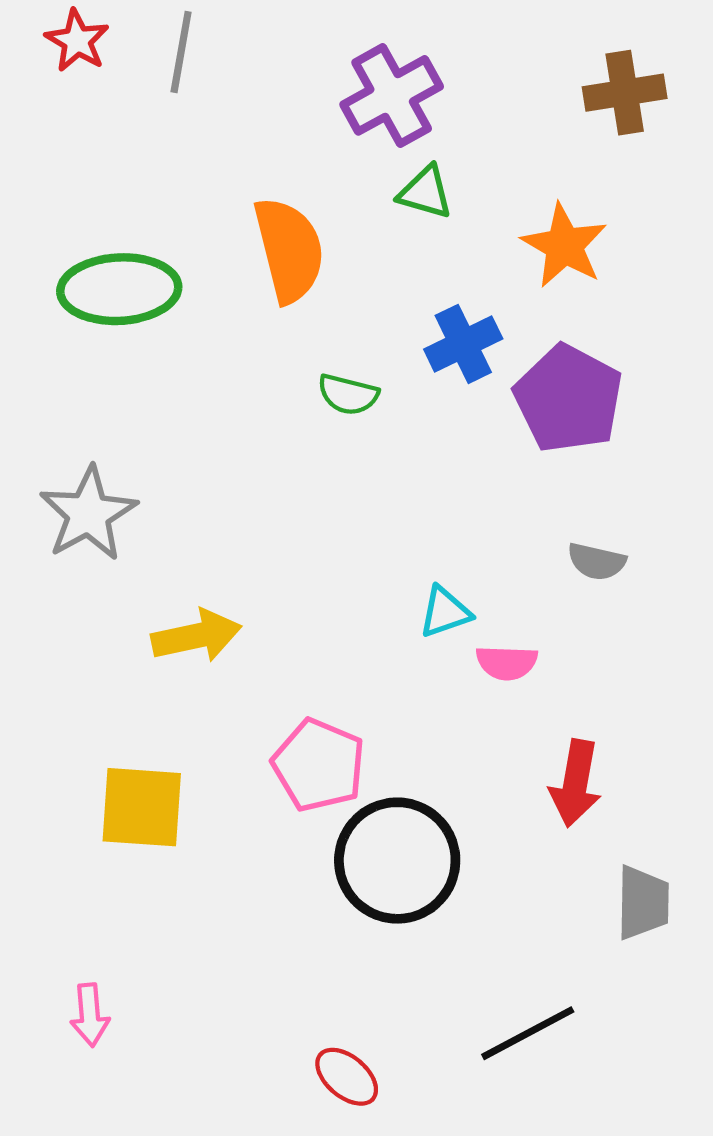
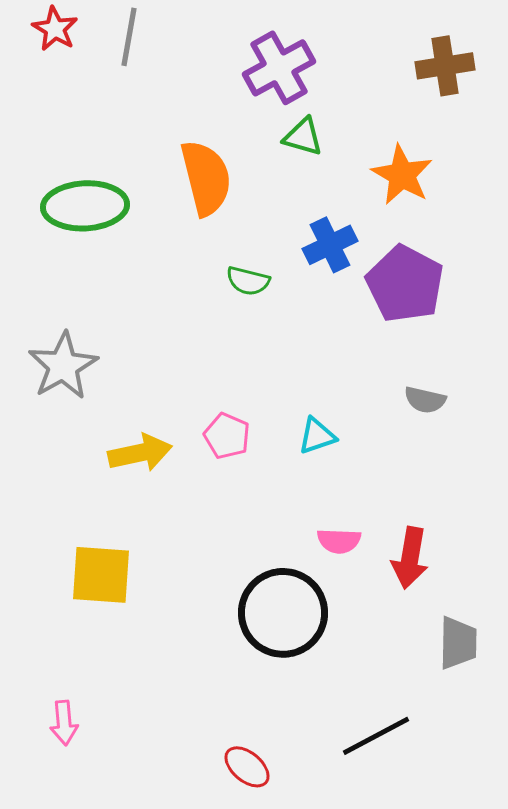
pink semicircle: (507, 663) -> (339, 541), moved
pink pentagon: (319, 765) -> (227, 436), moved, size x0.7

